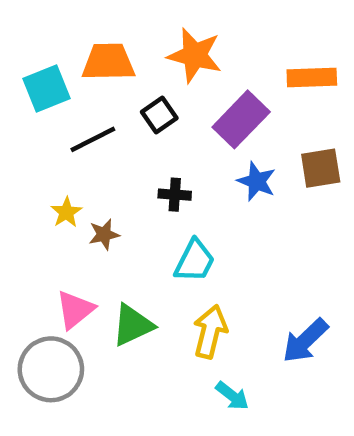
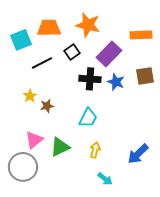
black cross: (175, 195) -> (90, 79), moved, size x1.5
yellow arrow: (210, 332) -> (95, 150), size x0.7

